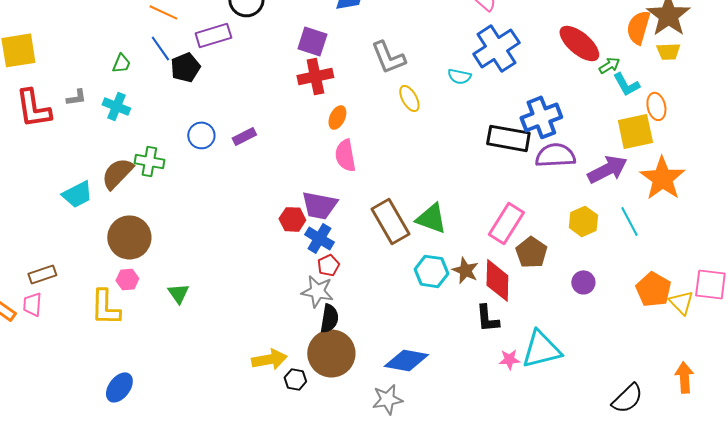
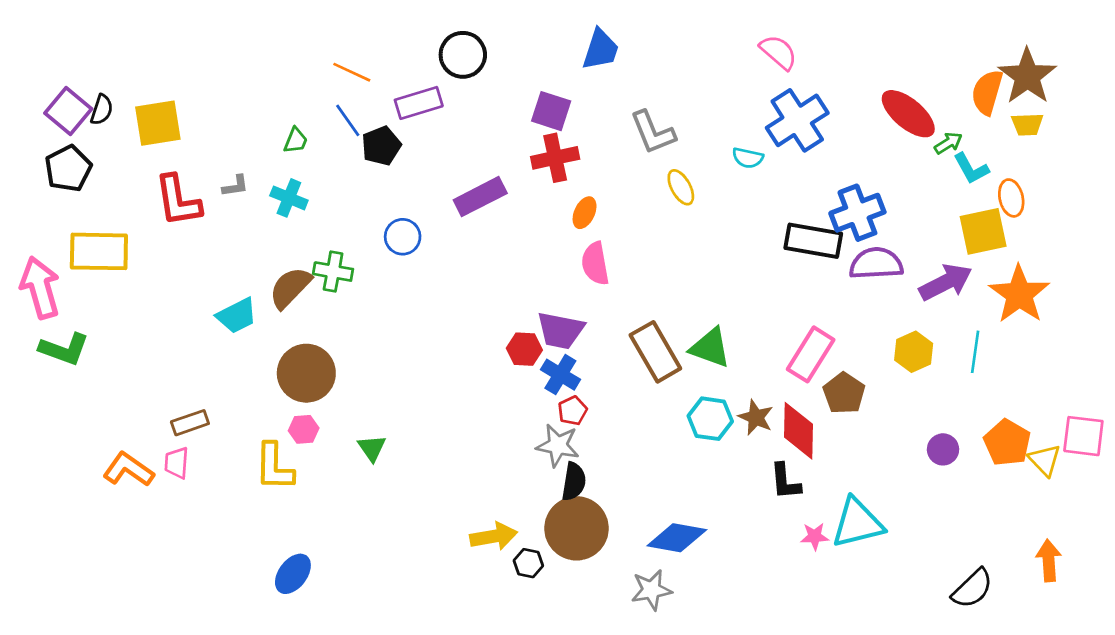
purple rectangle: (244, 136) -> (480, 197), moved, size x1.6
cyan line: (629, 221) -> (975, 352), turned 36
purple circle: (583, 282) -> (943, 449), moved

